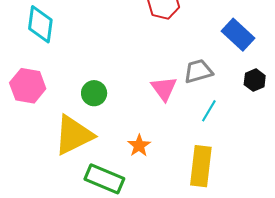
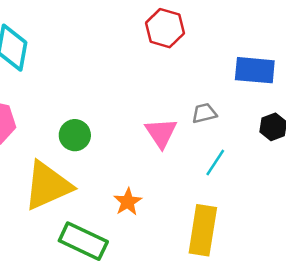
blue rectangle: (238, 35) -> (255, 70), turned -40
gray trapezoid: (198, 71) -> (204, 113), size x0.7

